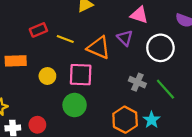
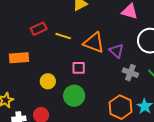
purple triangle: (125, 38) -> (116, 51), moved
pink square: (81, 75) -> (79, 68), size x0.6
yellow circle: (47, 76) -> (48, 81), moved

